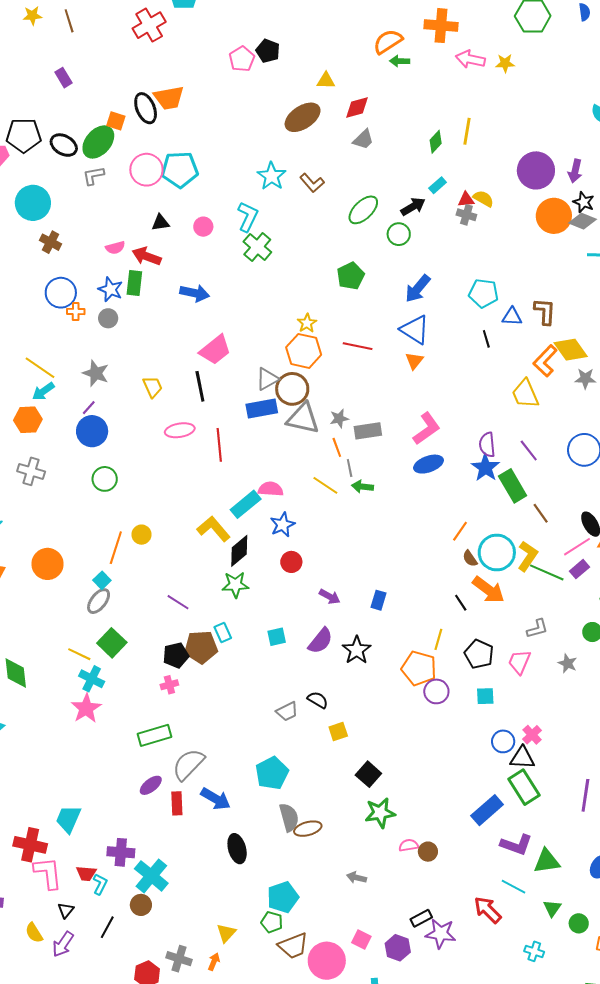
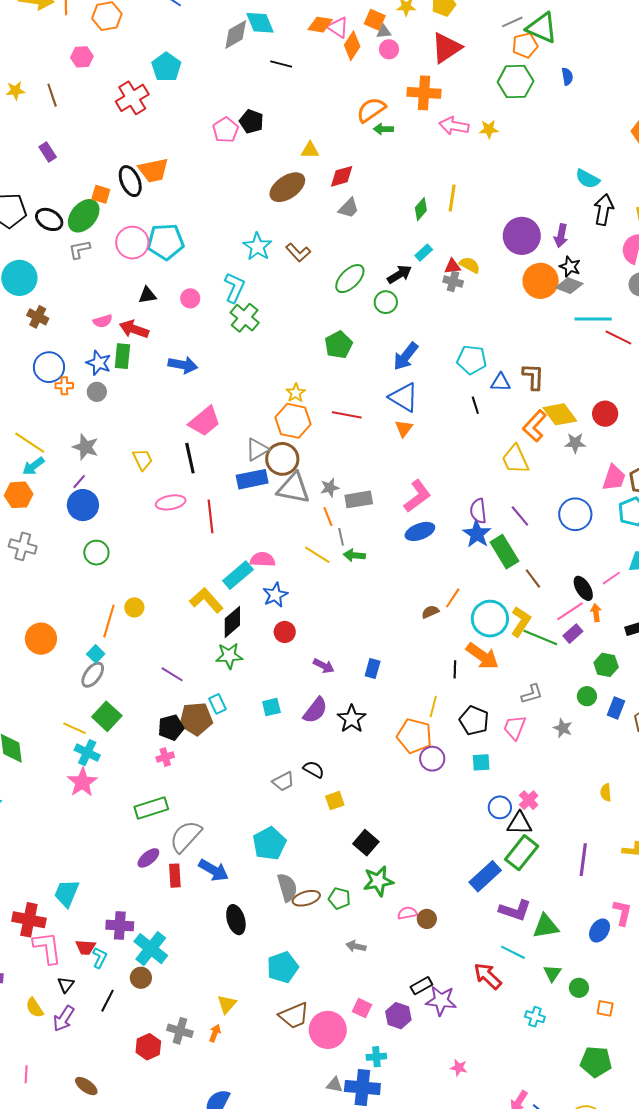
brown semicircle: (470, 558) -> (430, 612), moved, turned 102
black line: (461, 603) -> (455, 669), turned 36
green rectangle: (524, 787) -> (522, 853), turned 72
green pentagon: (272, 922) -> (339, 898), moved

